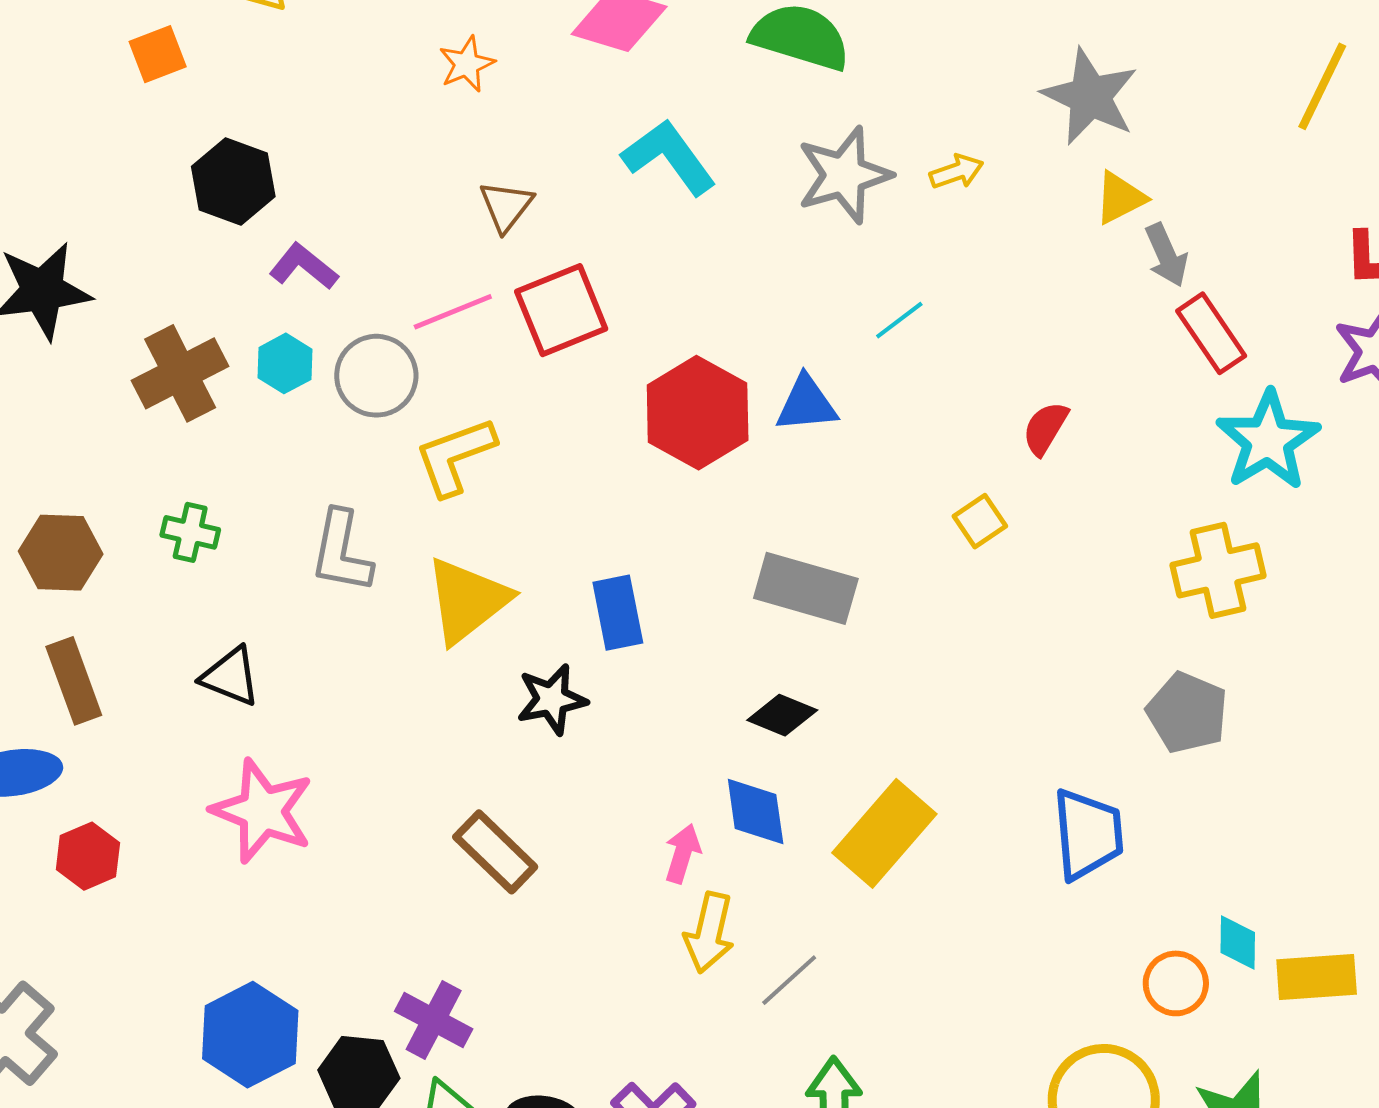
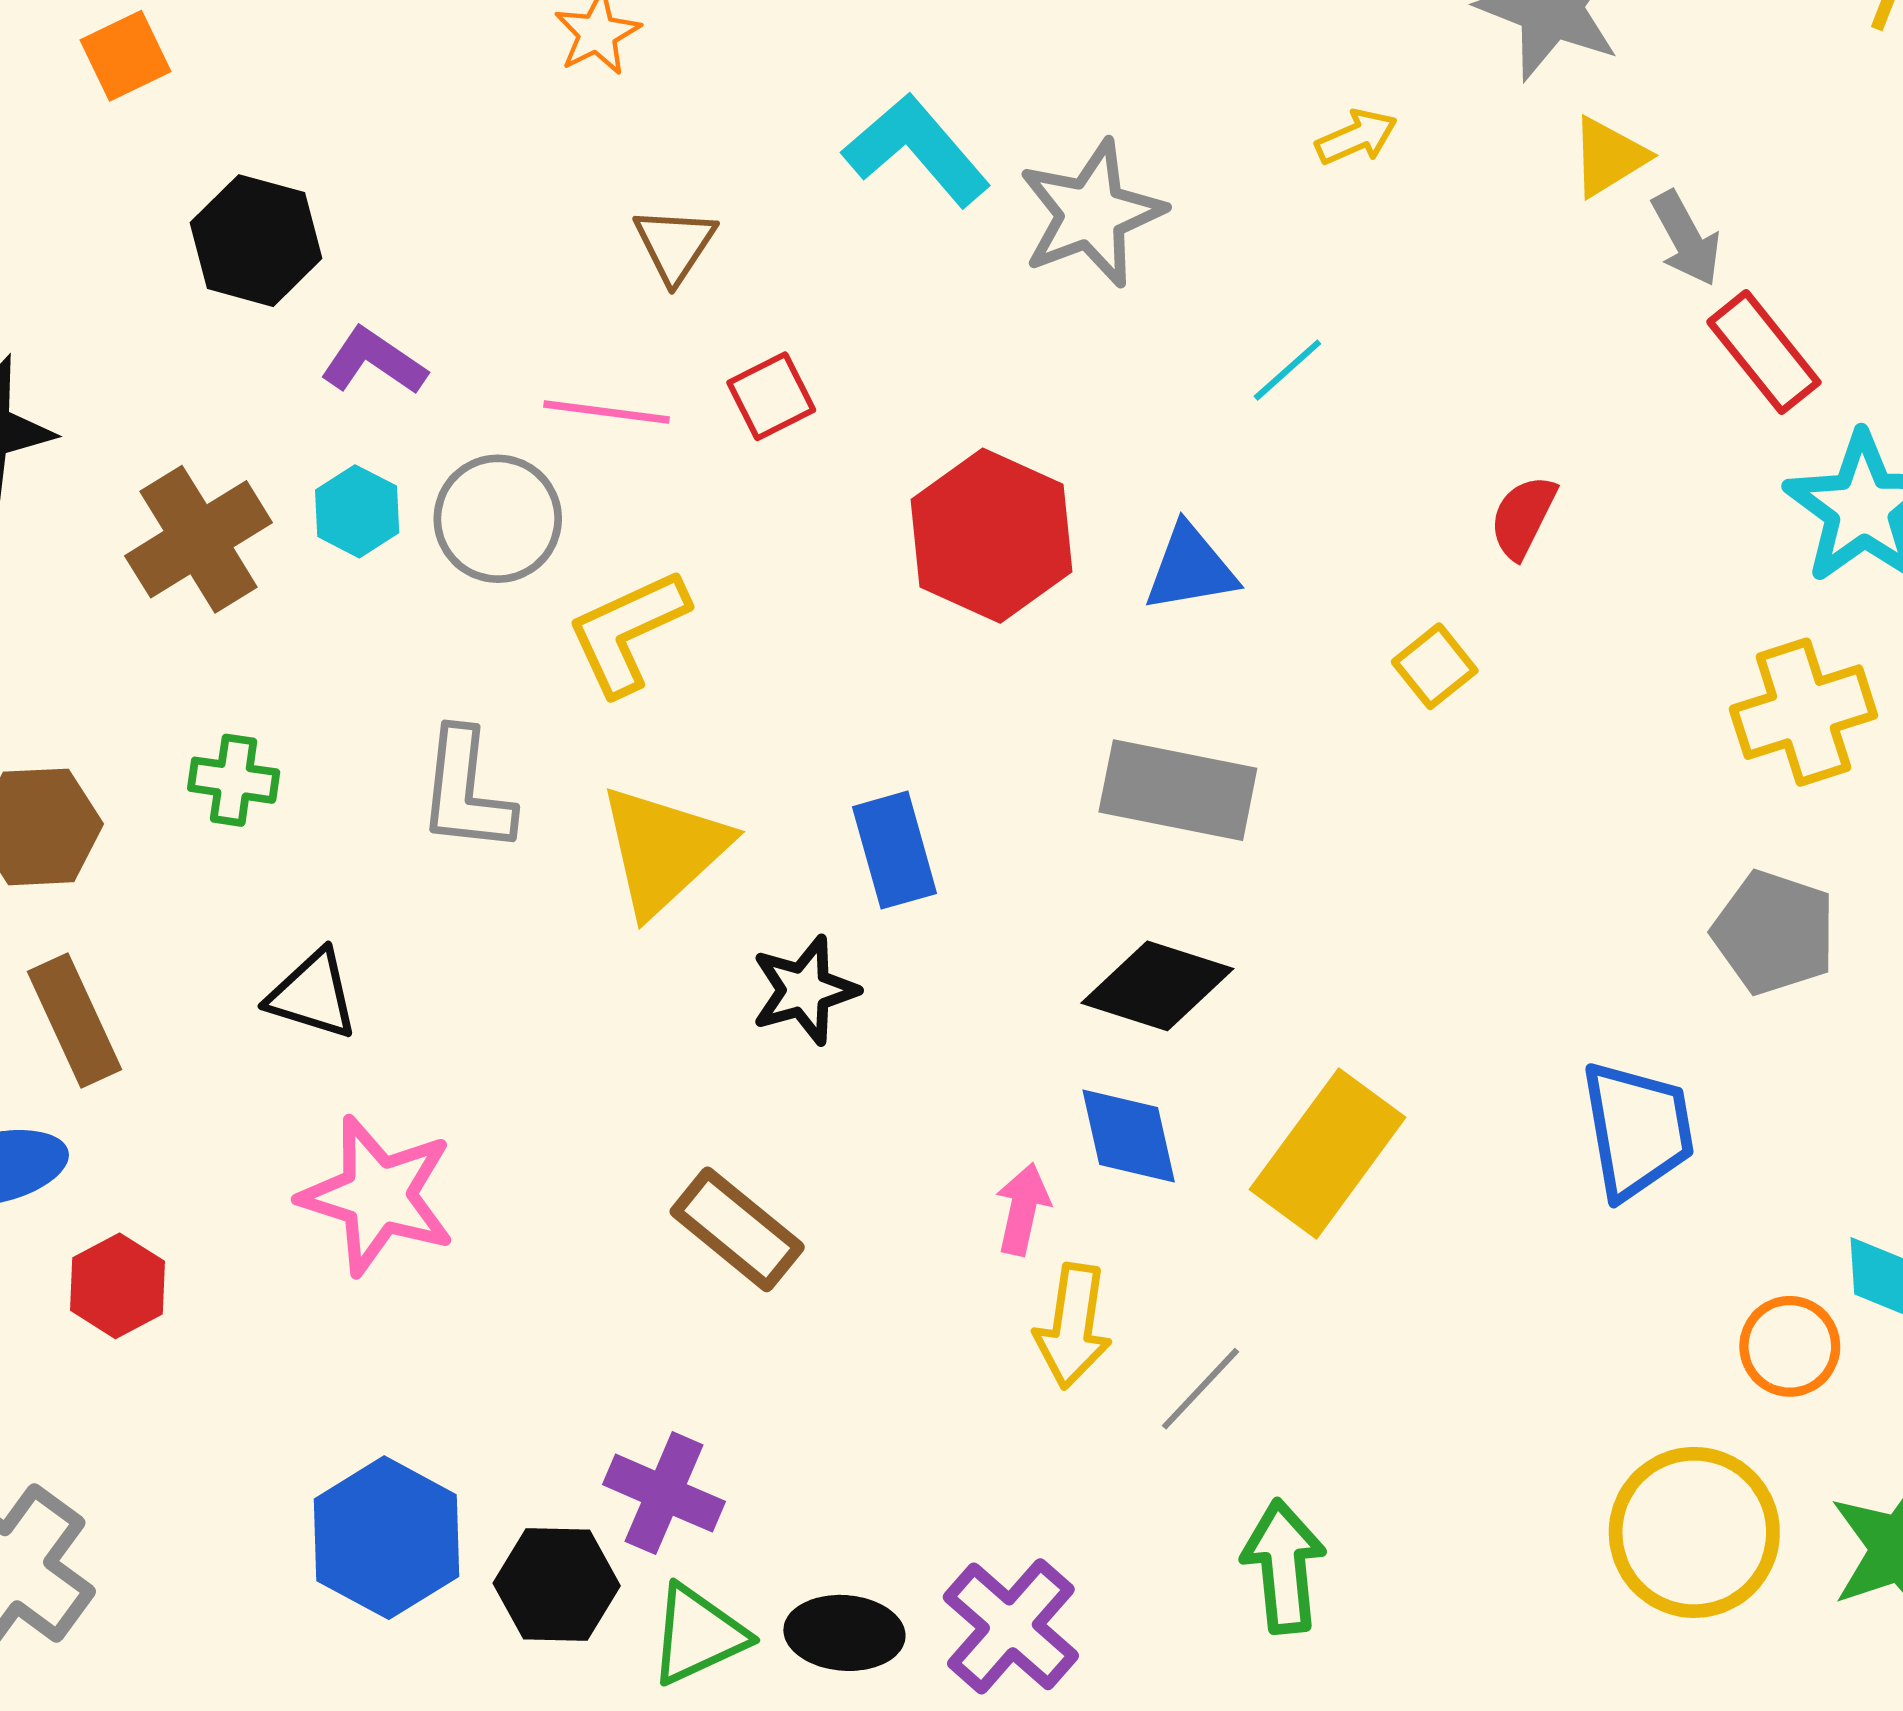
gray star: (844, 175) -> (1091, 214), moved
red square: (561, 310) -> (771, 396), size x0.6
pink line: (453, 312) -> (606, 412), turned 34
blue triangle: (806, 404) -> (1191, 568), moved
black diamond: (782, 715) -> (1157, 986), size x1.4

